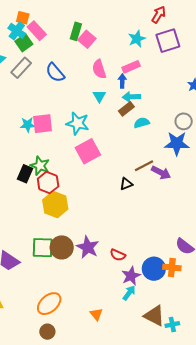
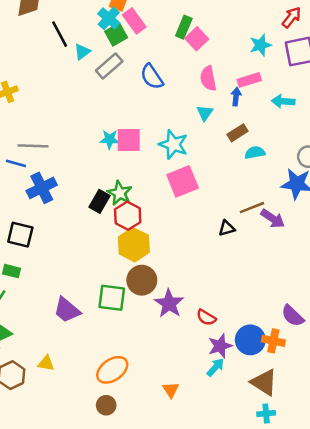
cyan arrow: (131, 97) -> (283, 101), moved
brown circle: (62, 247) -> (142, 280), moved
brown triangle: (154, 316) -> (264, 382), moved

